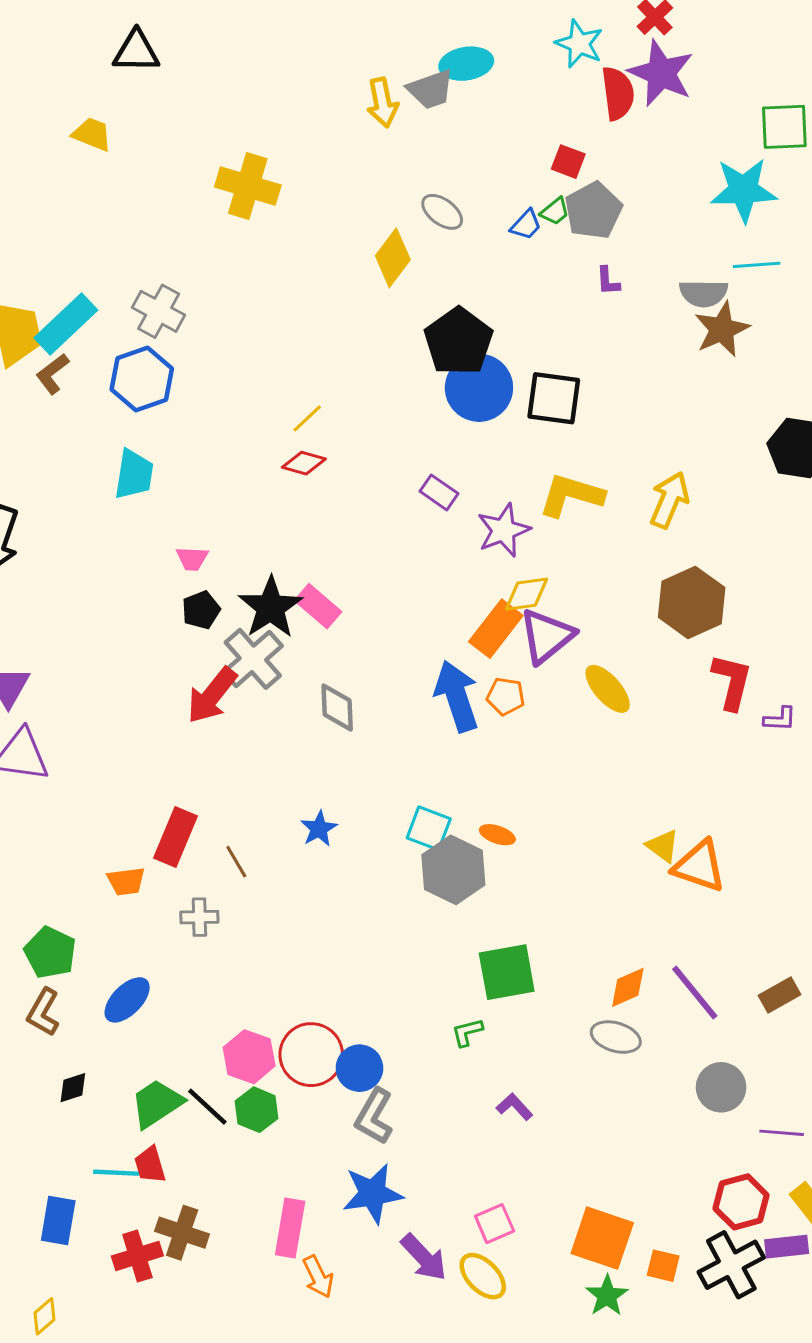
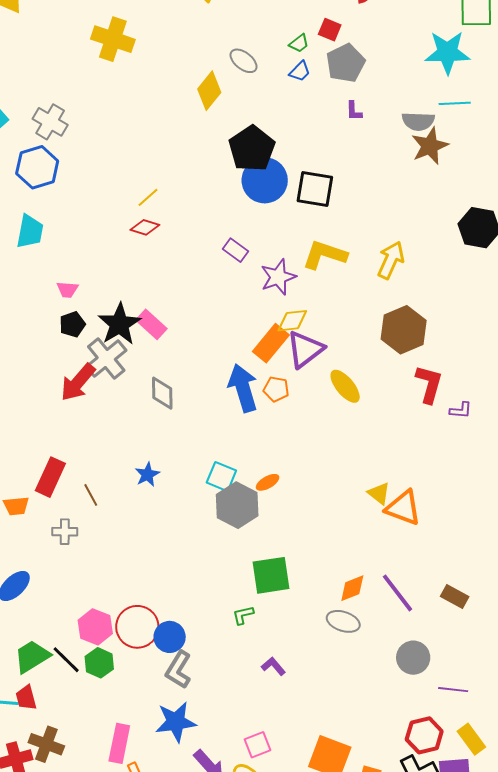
green trapezoid: (555, 211) -> (299, 43), moved
orange ellipse: (497, 835) -> (268, 482), turned -50
brown rectangle: (780, 995) -> (455, 596), turned 56

